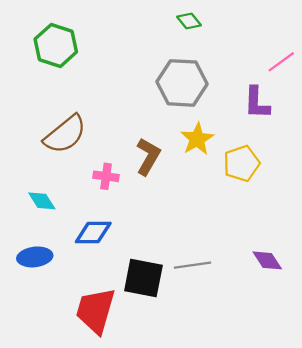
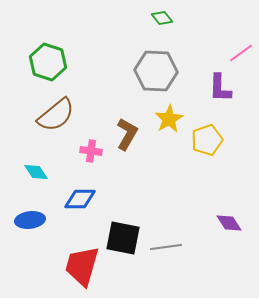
green hexagon: (56, 45) -> (48, 62), moved
gray line: (192, 265) -> (166, 247), moved

